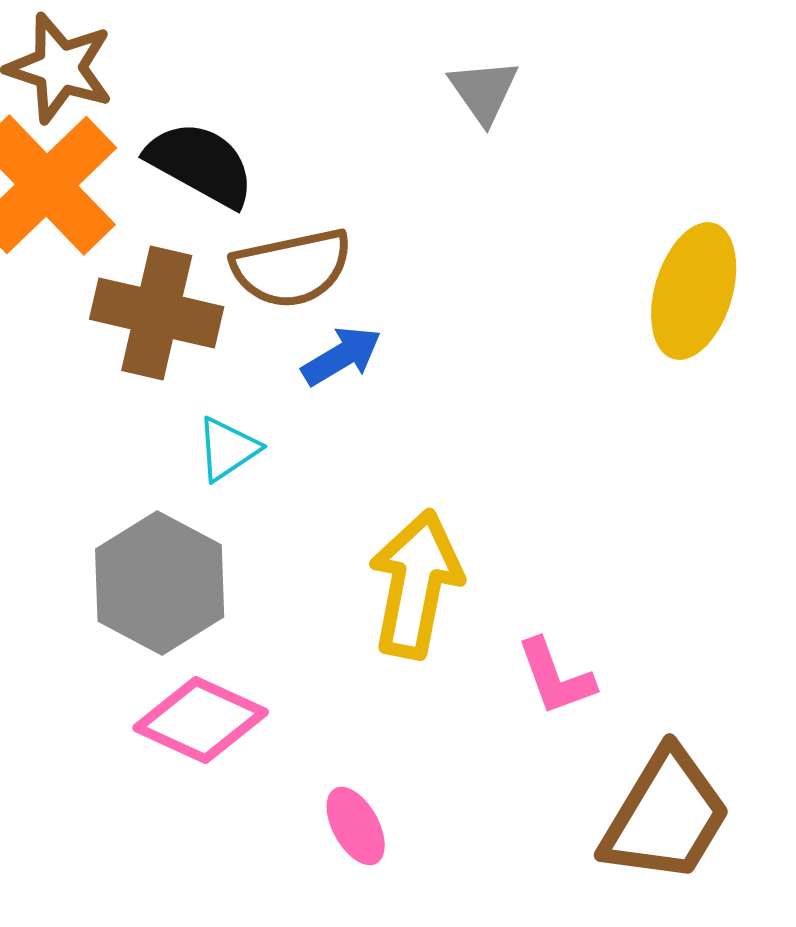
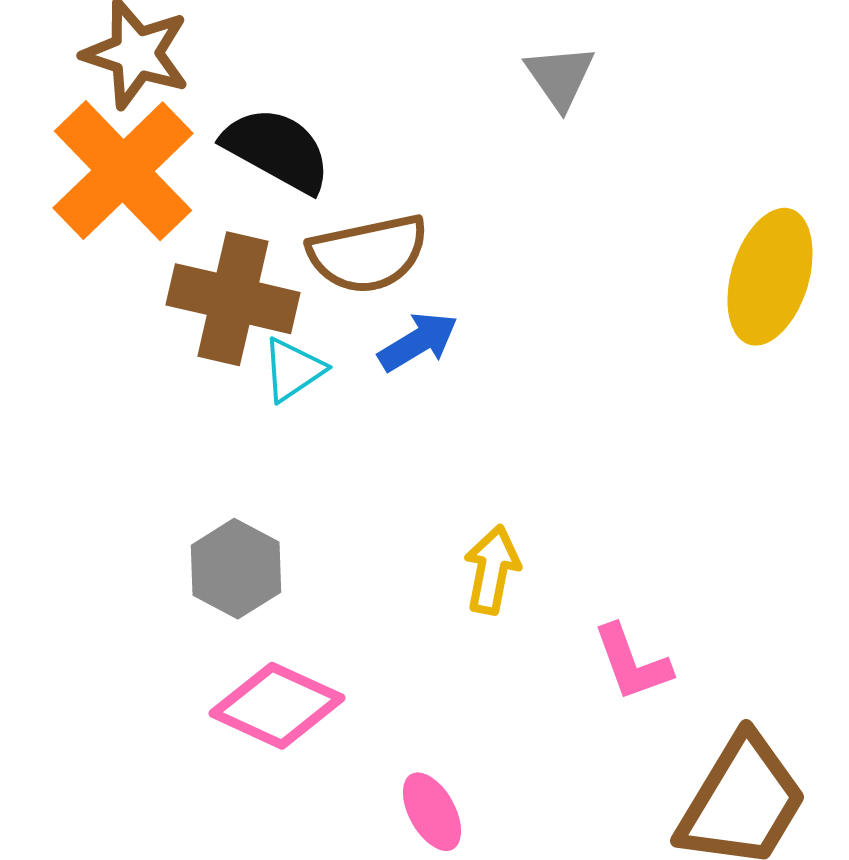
cyan triangle: (228, 449) -> (293, 370), moved
gray hexagon: (160, 583) -> (236, 569), size x0.7
yellow arrow: (416, 584) -> (492, 570), size x0.6

